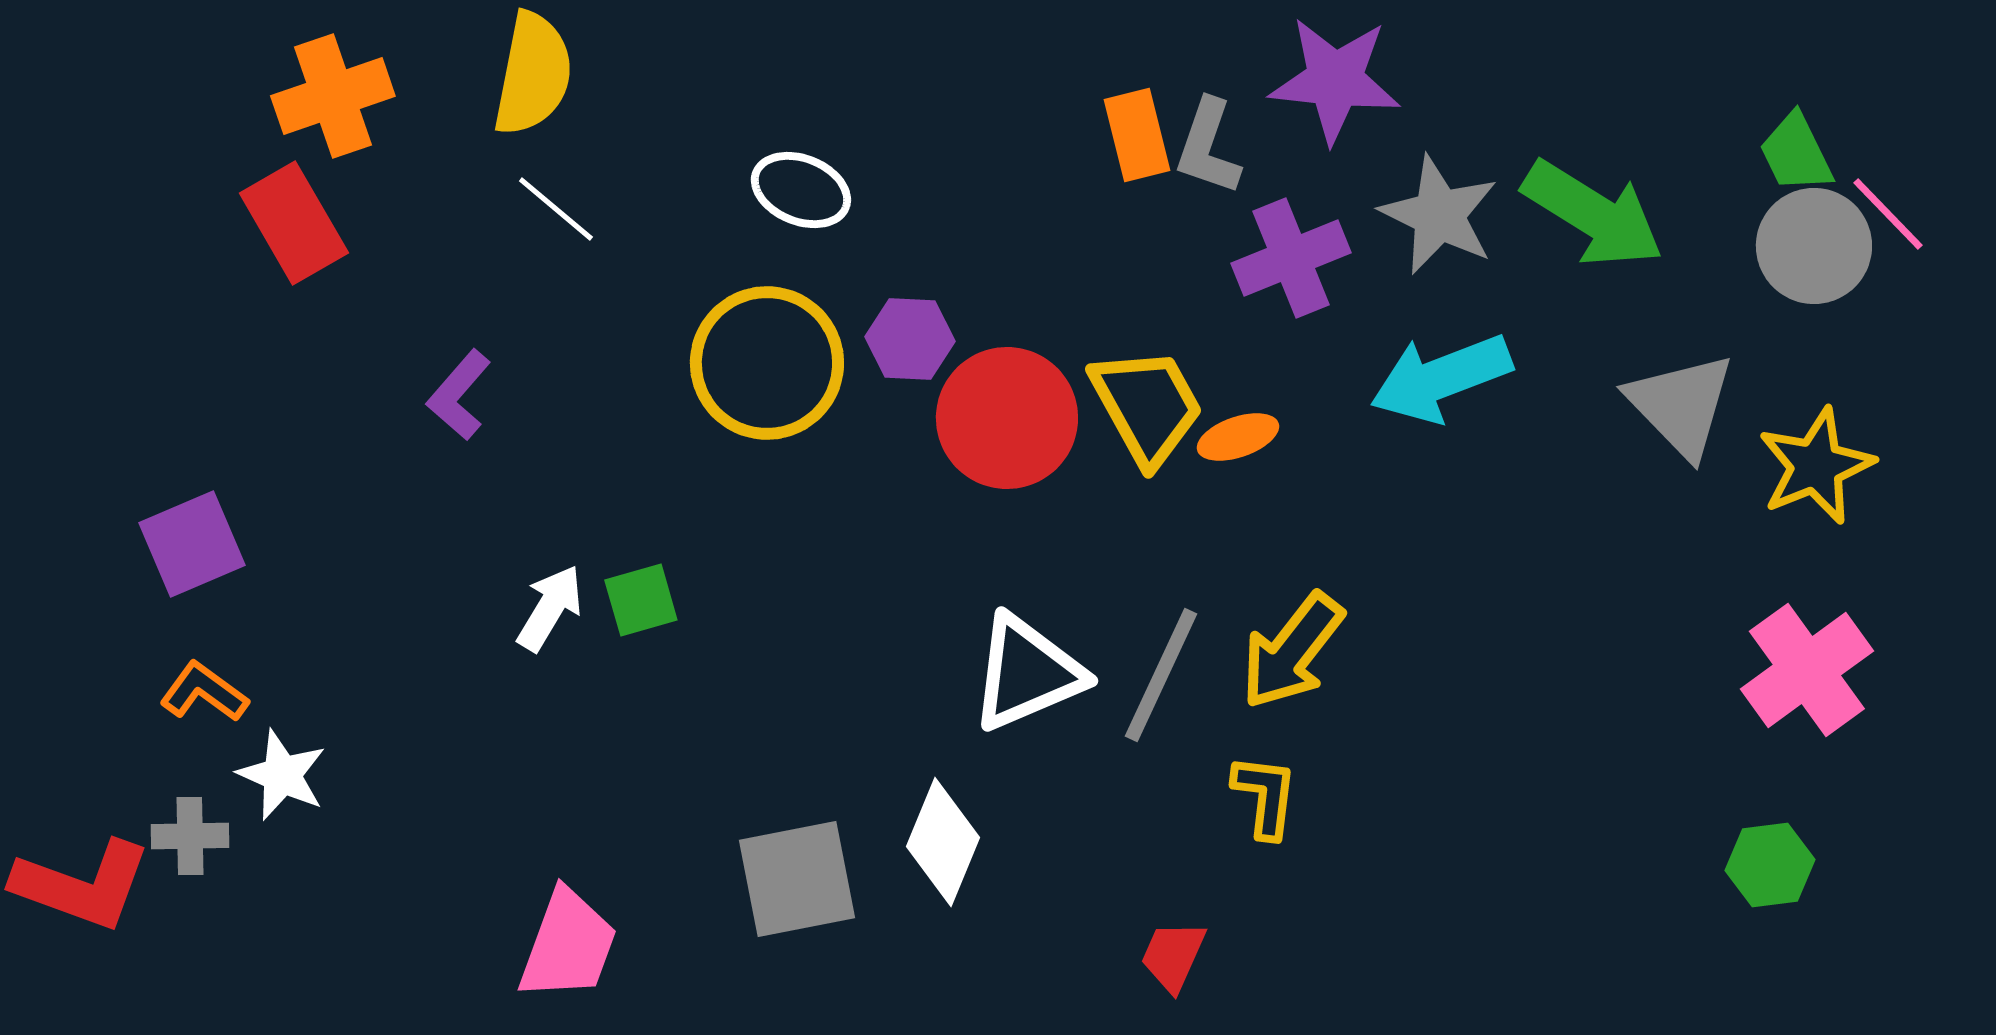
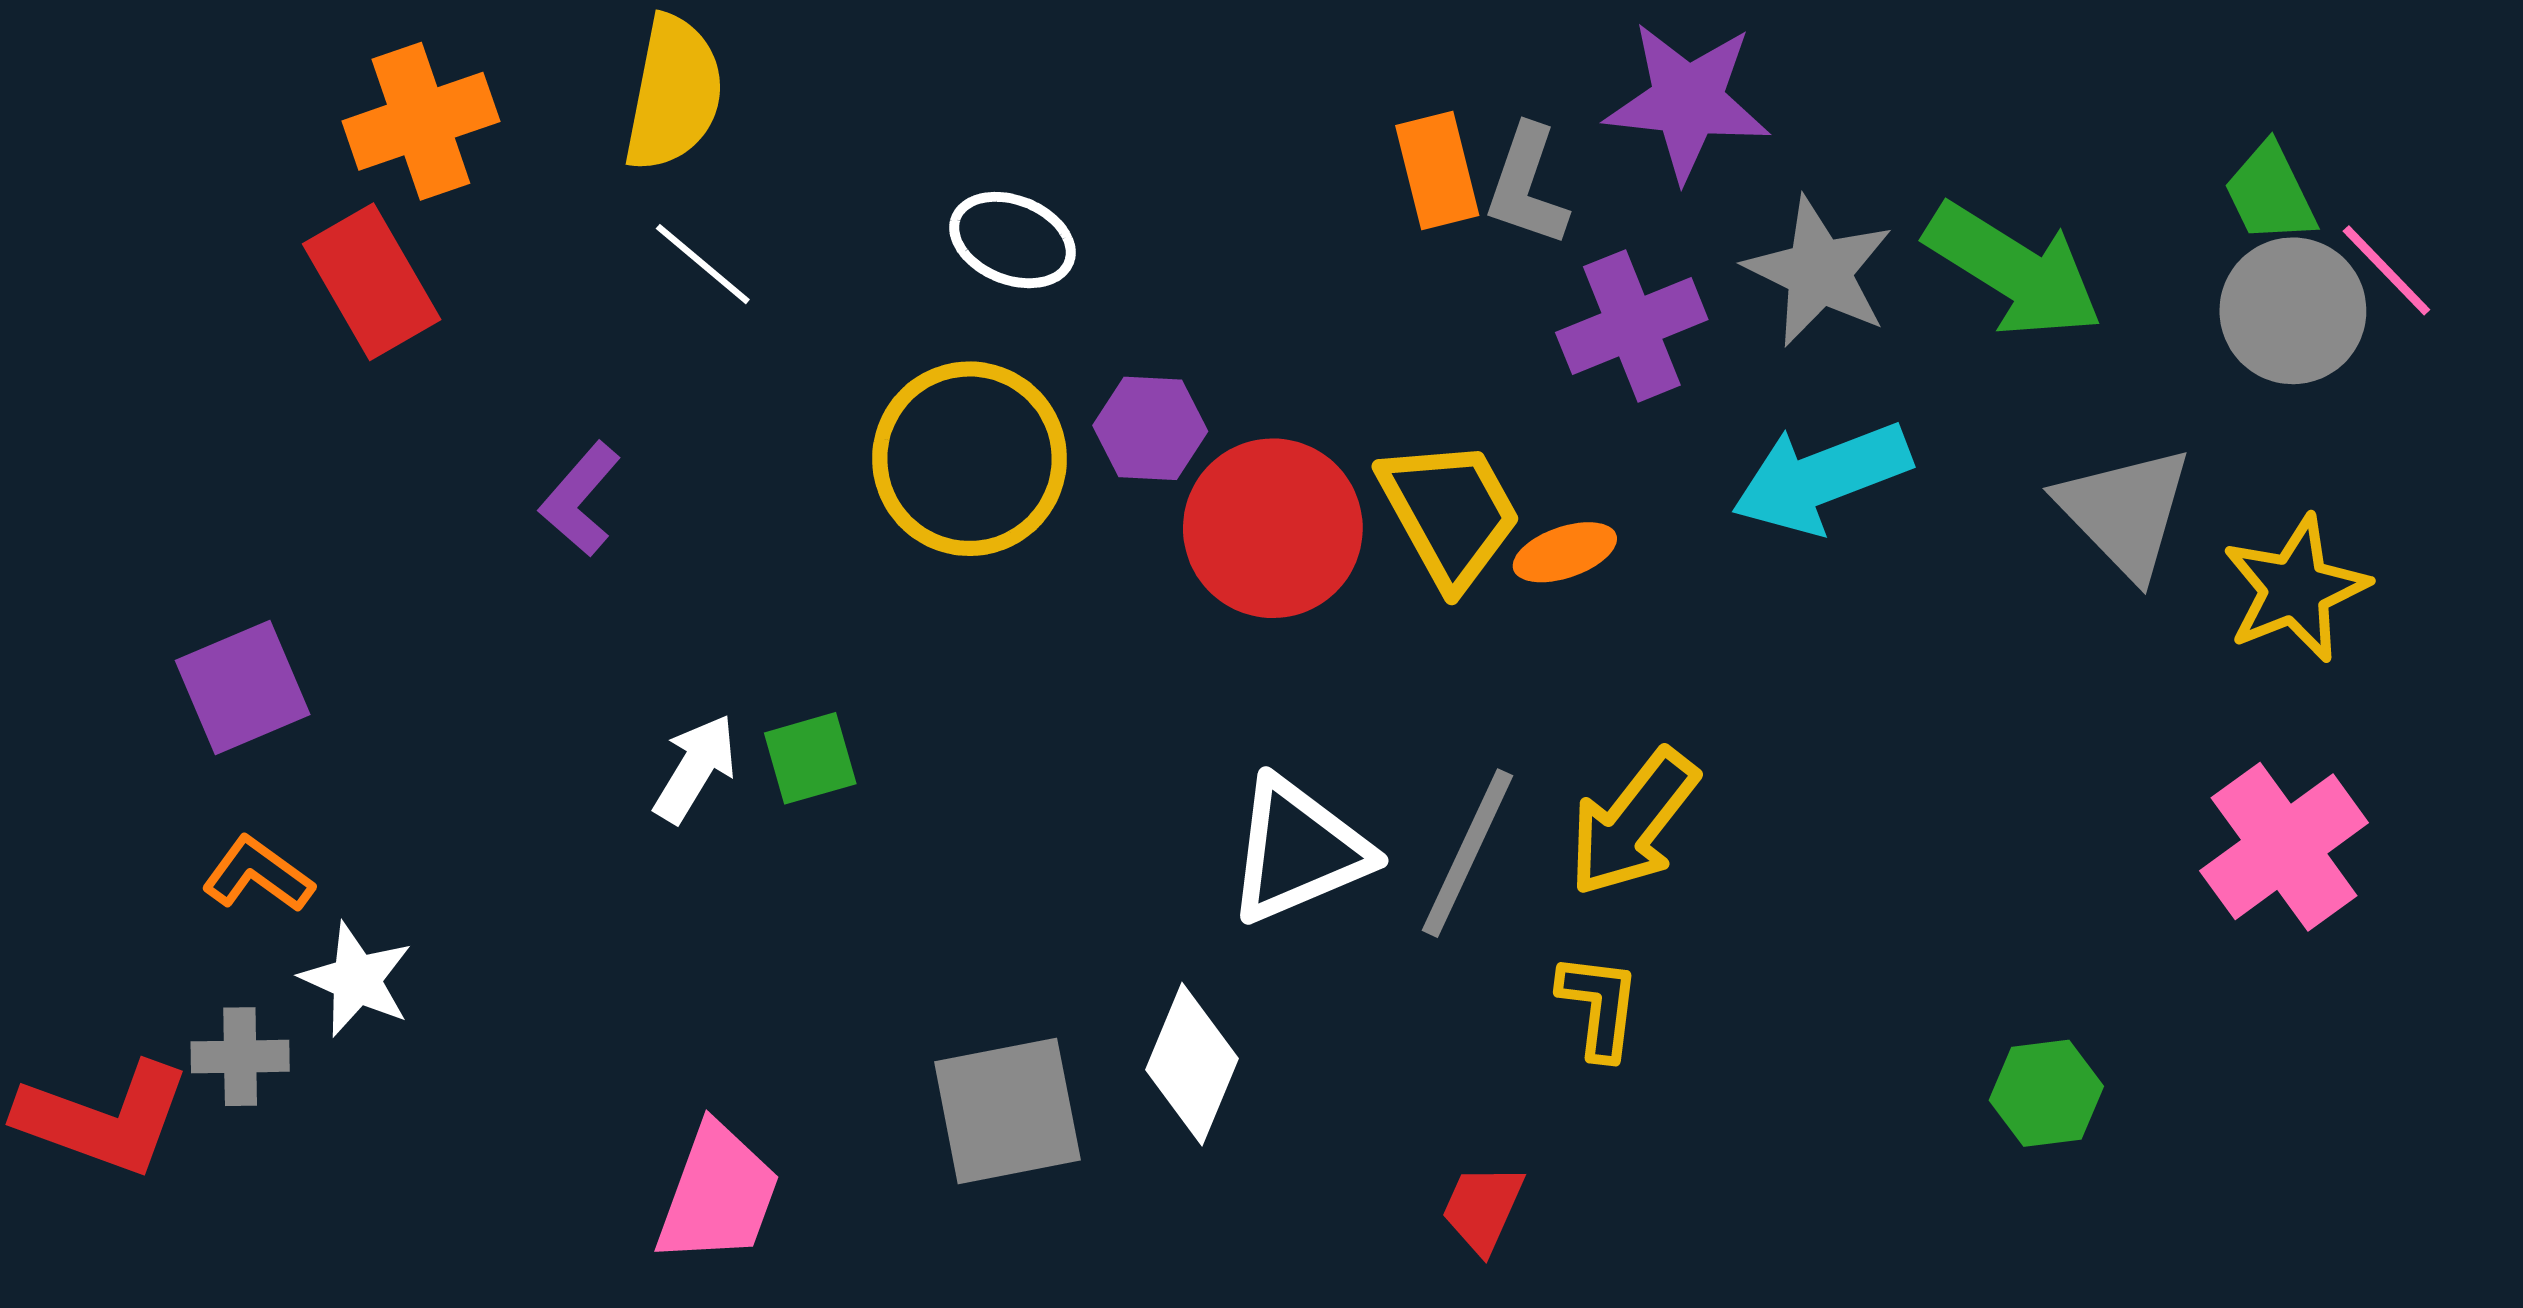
green hexagon: (1770, 865) -> (2046, 1093), moved

